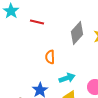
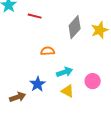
orange semicircle: (50, 57) -> (48, 51), turned 88

